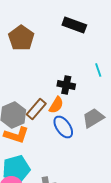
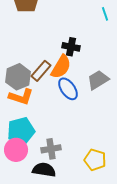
cyan line: (98, 70) -> (105, 14), moved
orange semicircle: (56, 105) -> (61, 67), size x1.4

